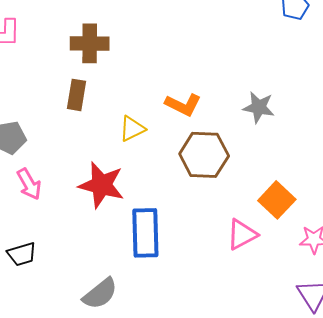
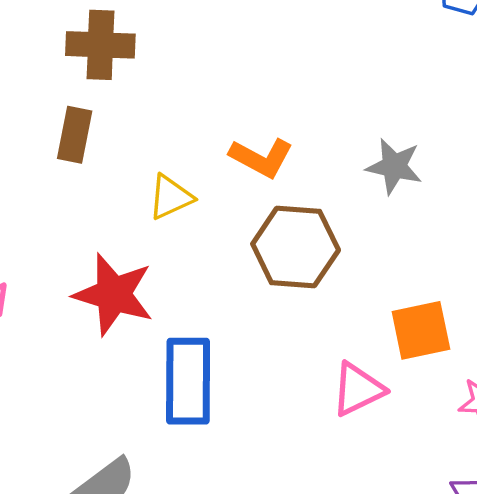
orange square: (277, 200) -> (421, 330), turned 33

